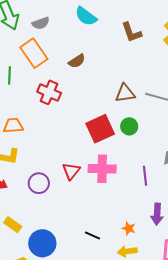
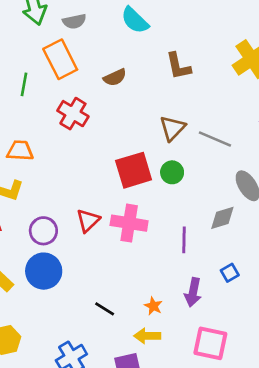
brown L-shape: (132, 32) -> (178, 66), moved
brown triangle: (125, 93) -> (172, 128), turned -45
blue circle: (42, 243) -> (44, 271), moved

